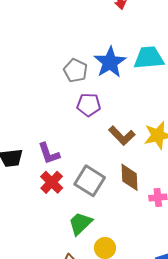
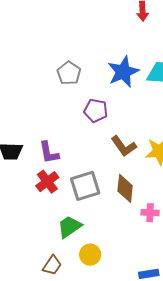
gray pentagon: (75, 71) -> (69, 73), moved
gray square: (90, 181) -> (85, 186), turned 32

